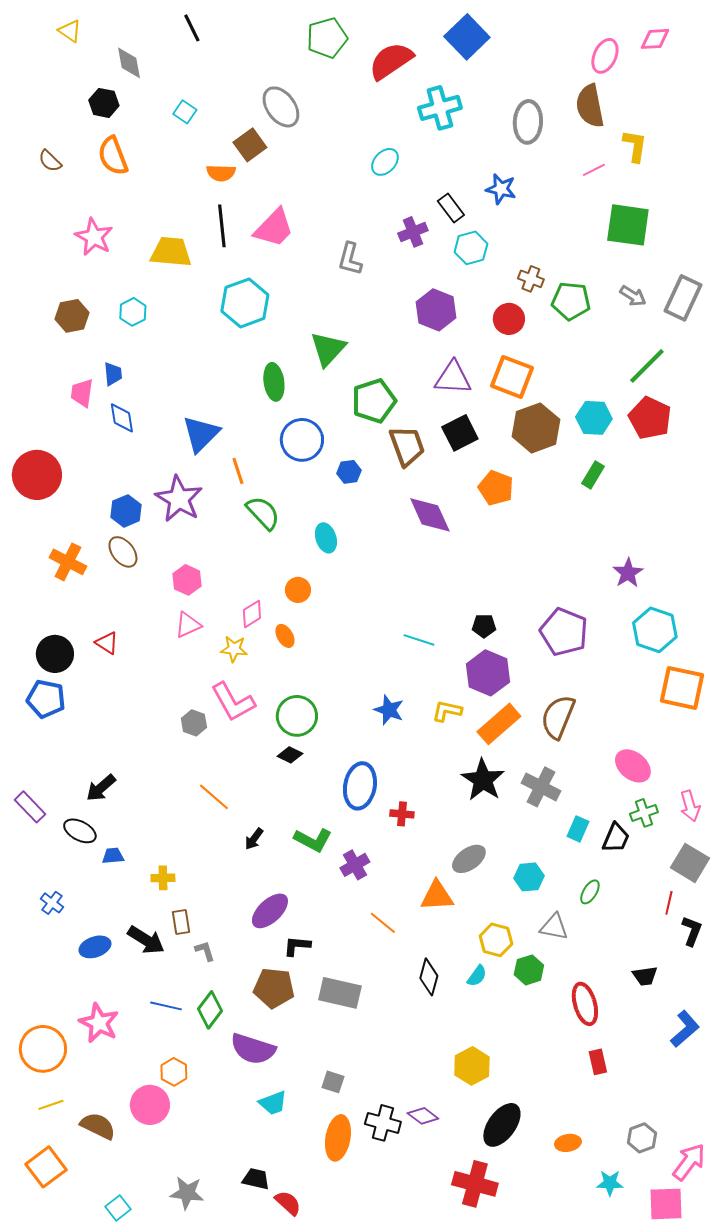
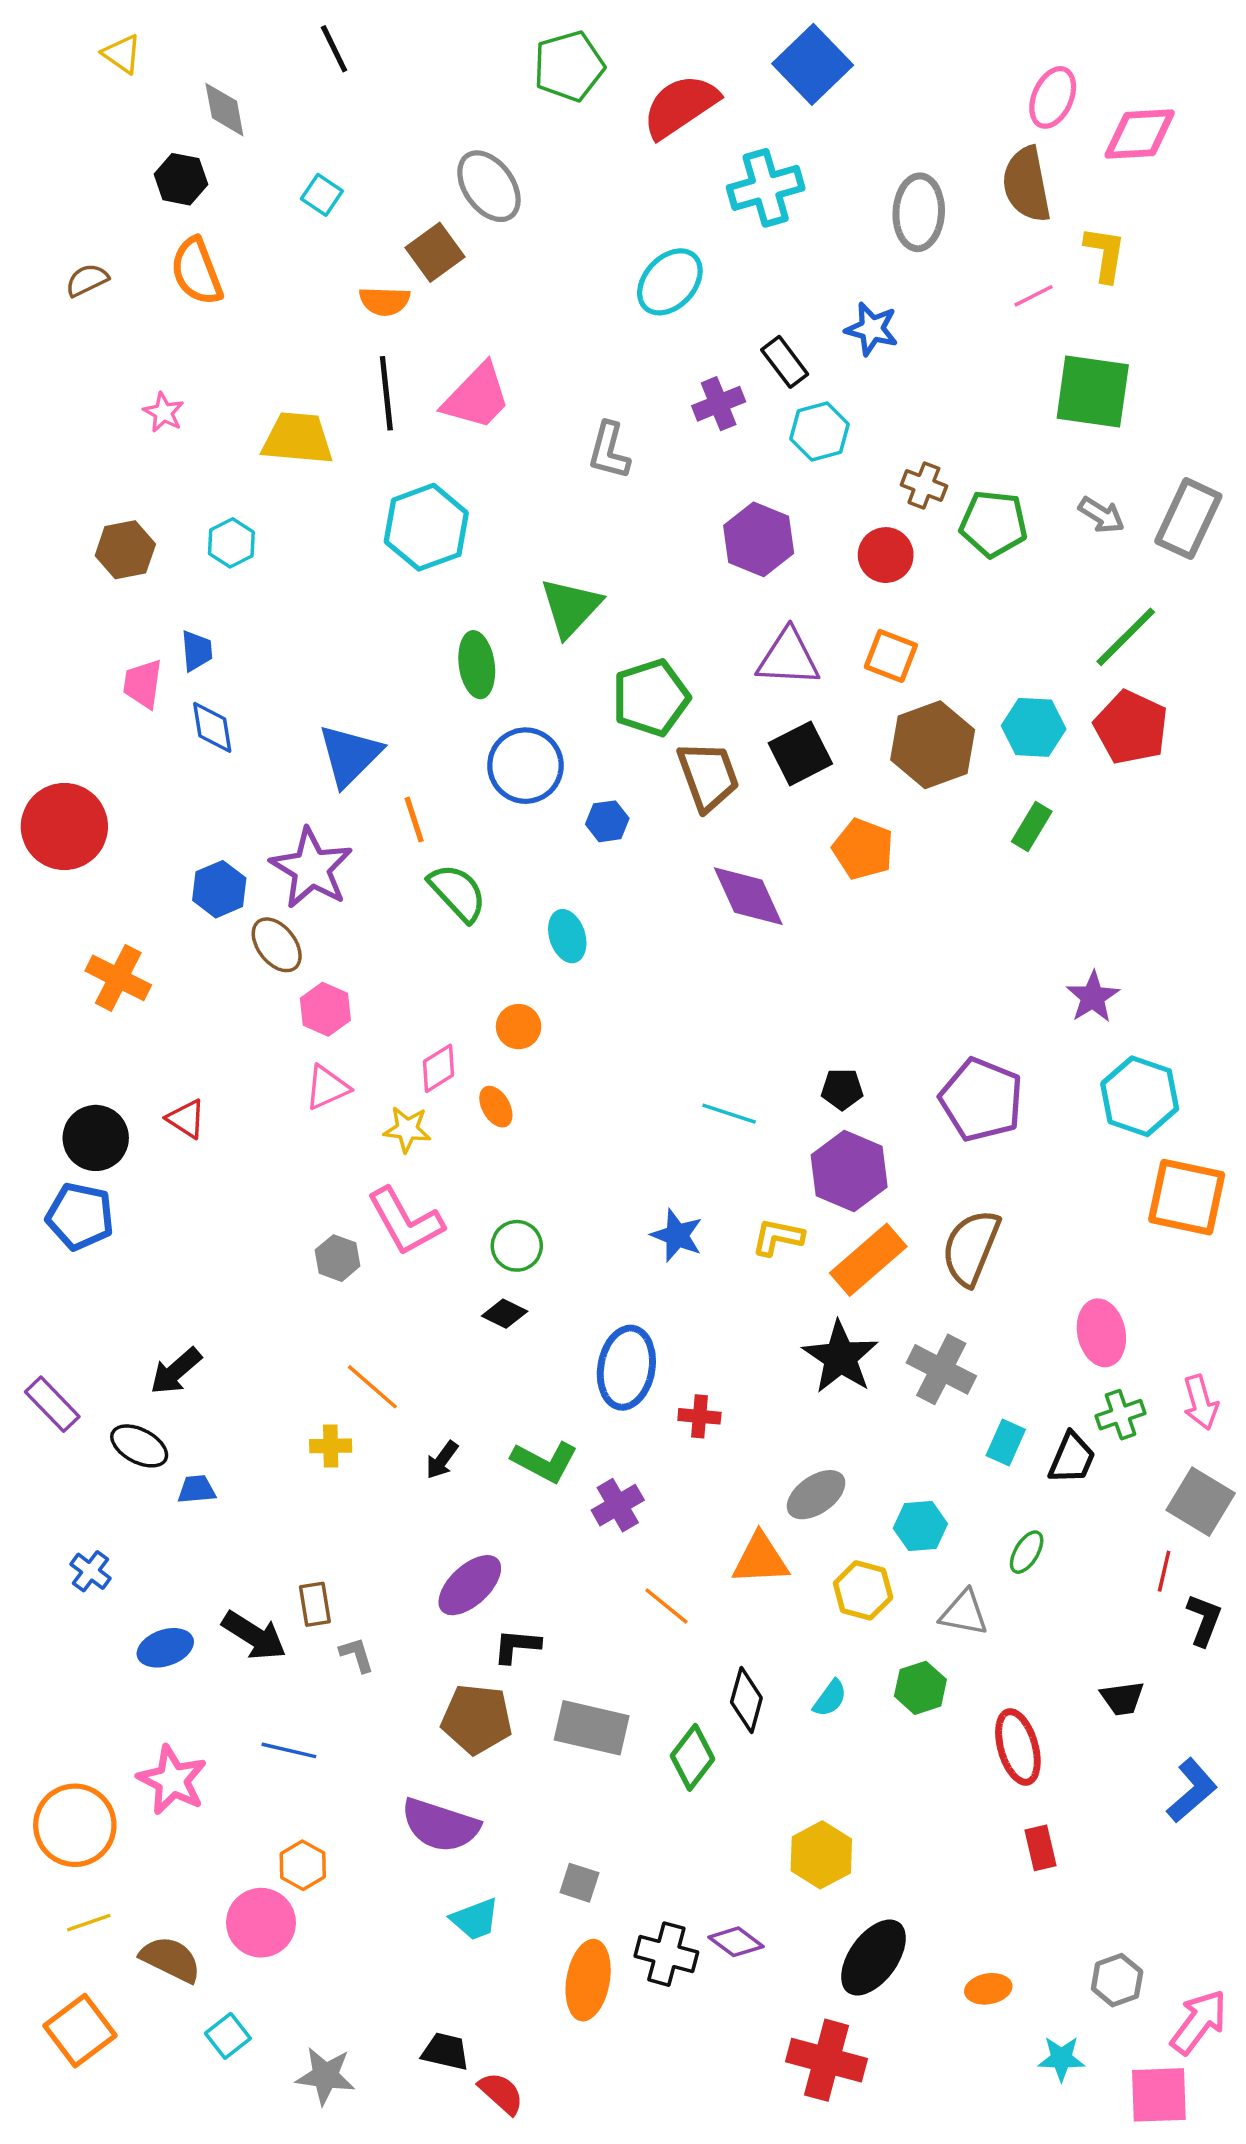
pink diamond: (655, 39) -> (1140, 134), moved, size x1.4
brown semicircle: (50, 161) -> (87, 280), turned 110
cyan ellipse: (385, 162) -> (670, 282), size x1.4
pink star: (94, 237) -> (164, 412), size x0.6
orange square: (512, 377) -> (891, 656), size x0.7
brown ellipse: (123, 552) -> (277, 945), moved
green circle: (297, 716) -> (517, 1246), size x0.7
pink ellipse: (633, 766) -> (1101, 1333), turned 39
yellow cross: (163, 878) -> (331, 1446), moved
yellow hexagon: (496, 940) -> (863, 1590), moved
green diamond: (210, 1010) -> (693, 1757), moved
cyan square: (118, 1208) -> (228, 2036), moved

